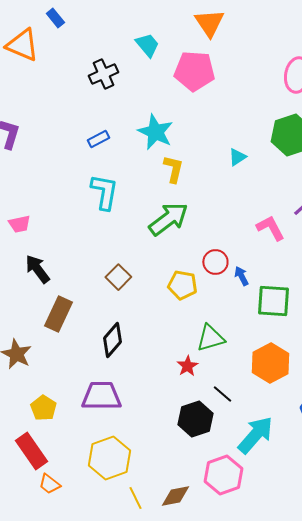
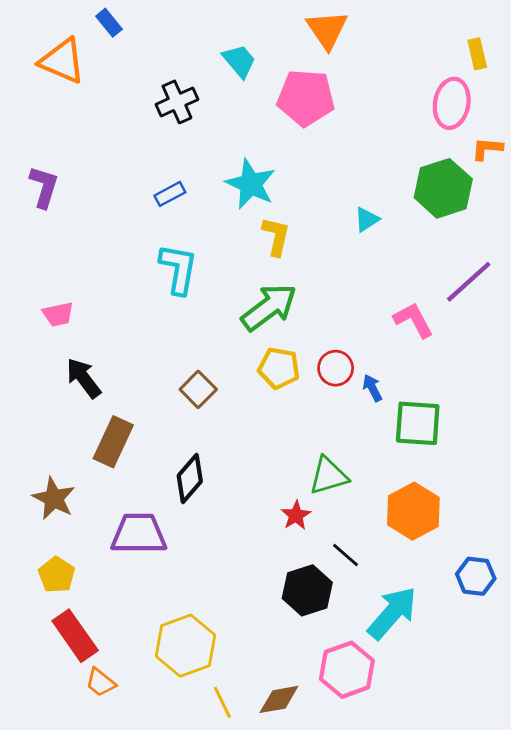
yellow pentagon: (182, 285) -> (279, 368), moved
purple trapezoid: (101, 396) -> (139, 534), moved
yellow pentagon: (43, 408) -> (57, 575), moved

